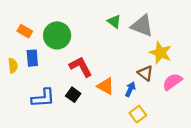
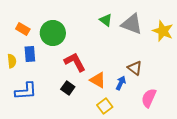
yellow star: (160, 53) -> (163, 31), moved
pink semicircle: (172, 82) -> (149, 98), moved, turned -30
blue L-shape: (43, 98) -> (26, 91), moved
yellow square: (138, 114) -> (105, 106), moved

